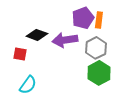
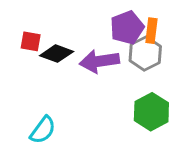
gray hexagon: (96, 48) -> (145, 54), moved
red square: (20, 54) -> (31, 41), moved

